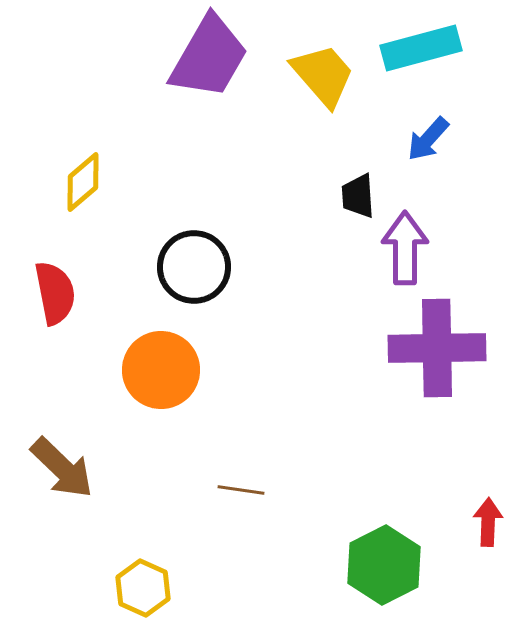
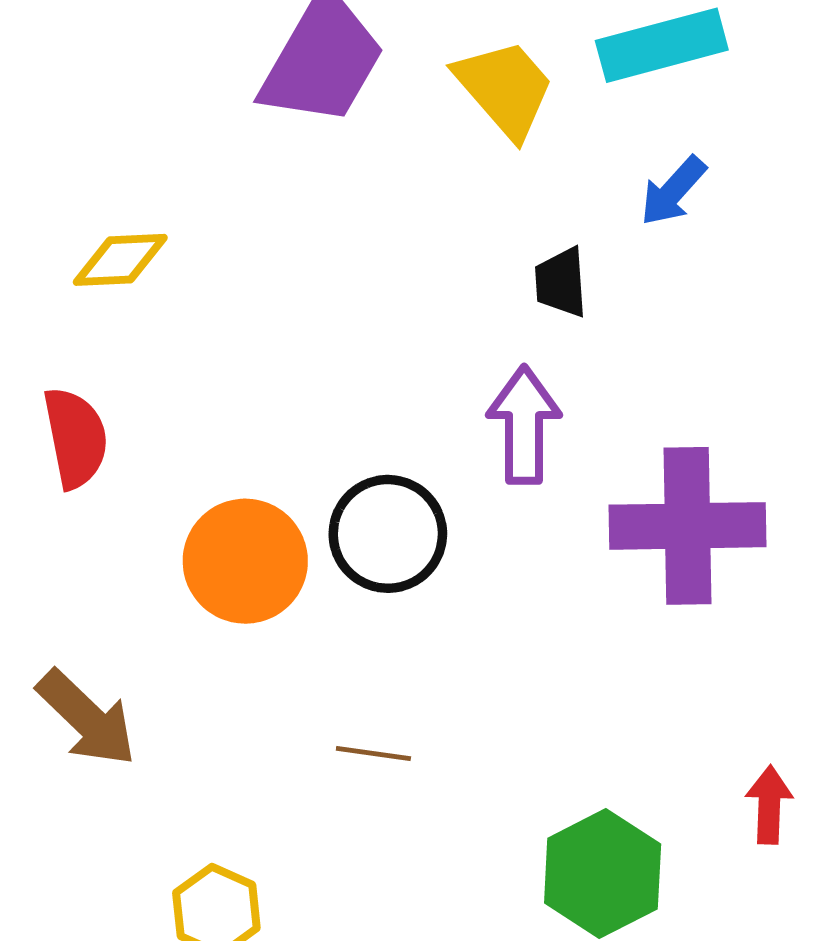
yellow diamond: (83, 182) -> (120, 260), turned 38
purple arrow: (405, 248) -> (524, 425), moved
black circle: (194, 267) -> (388, 534), moved

